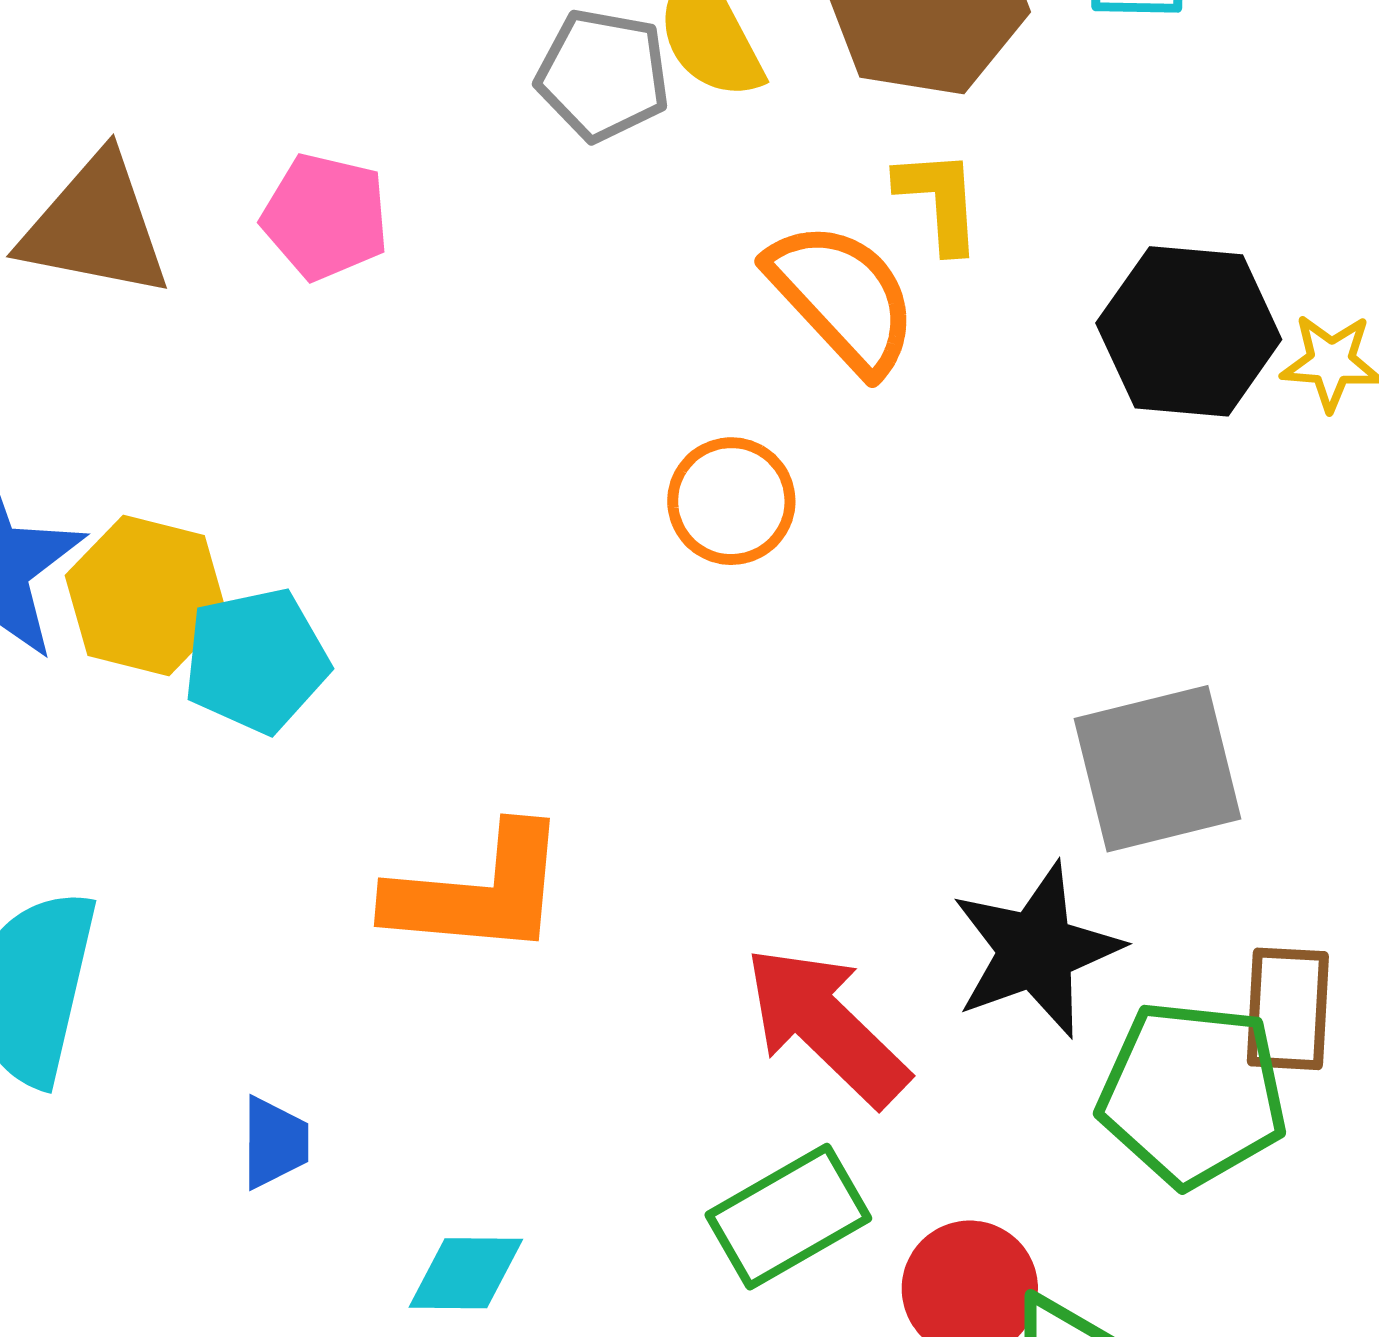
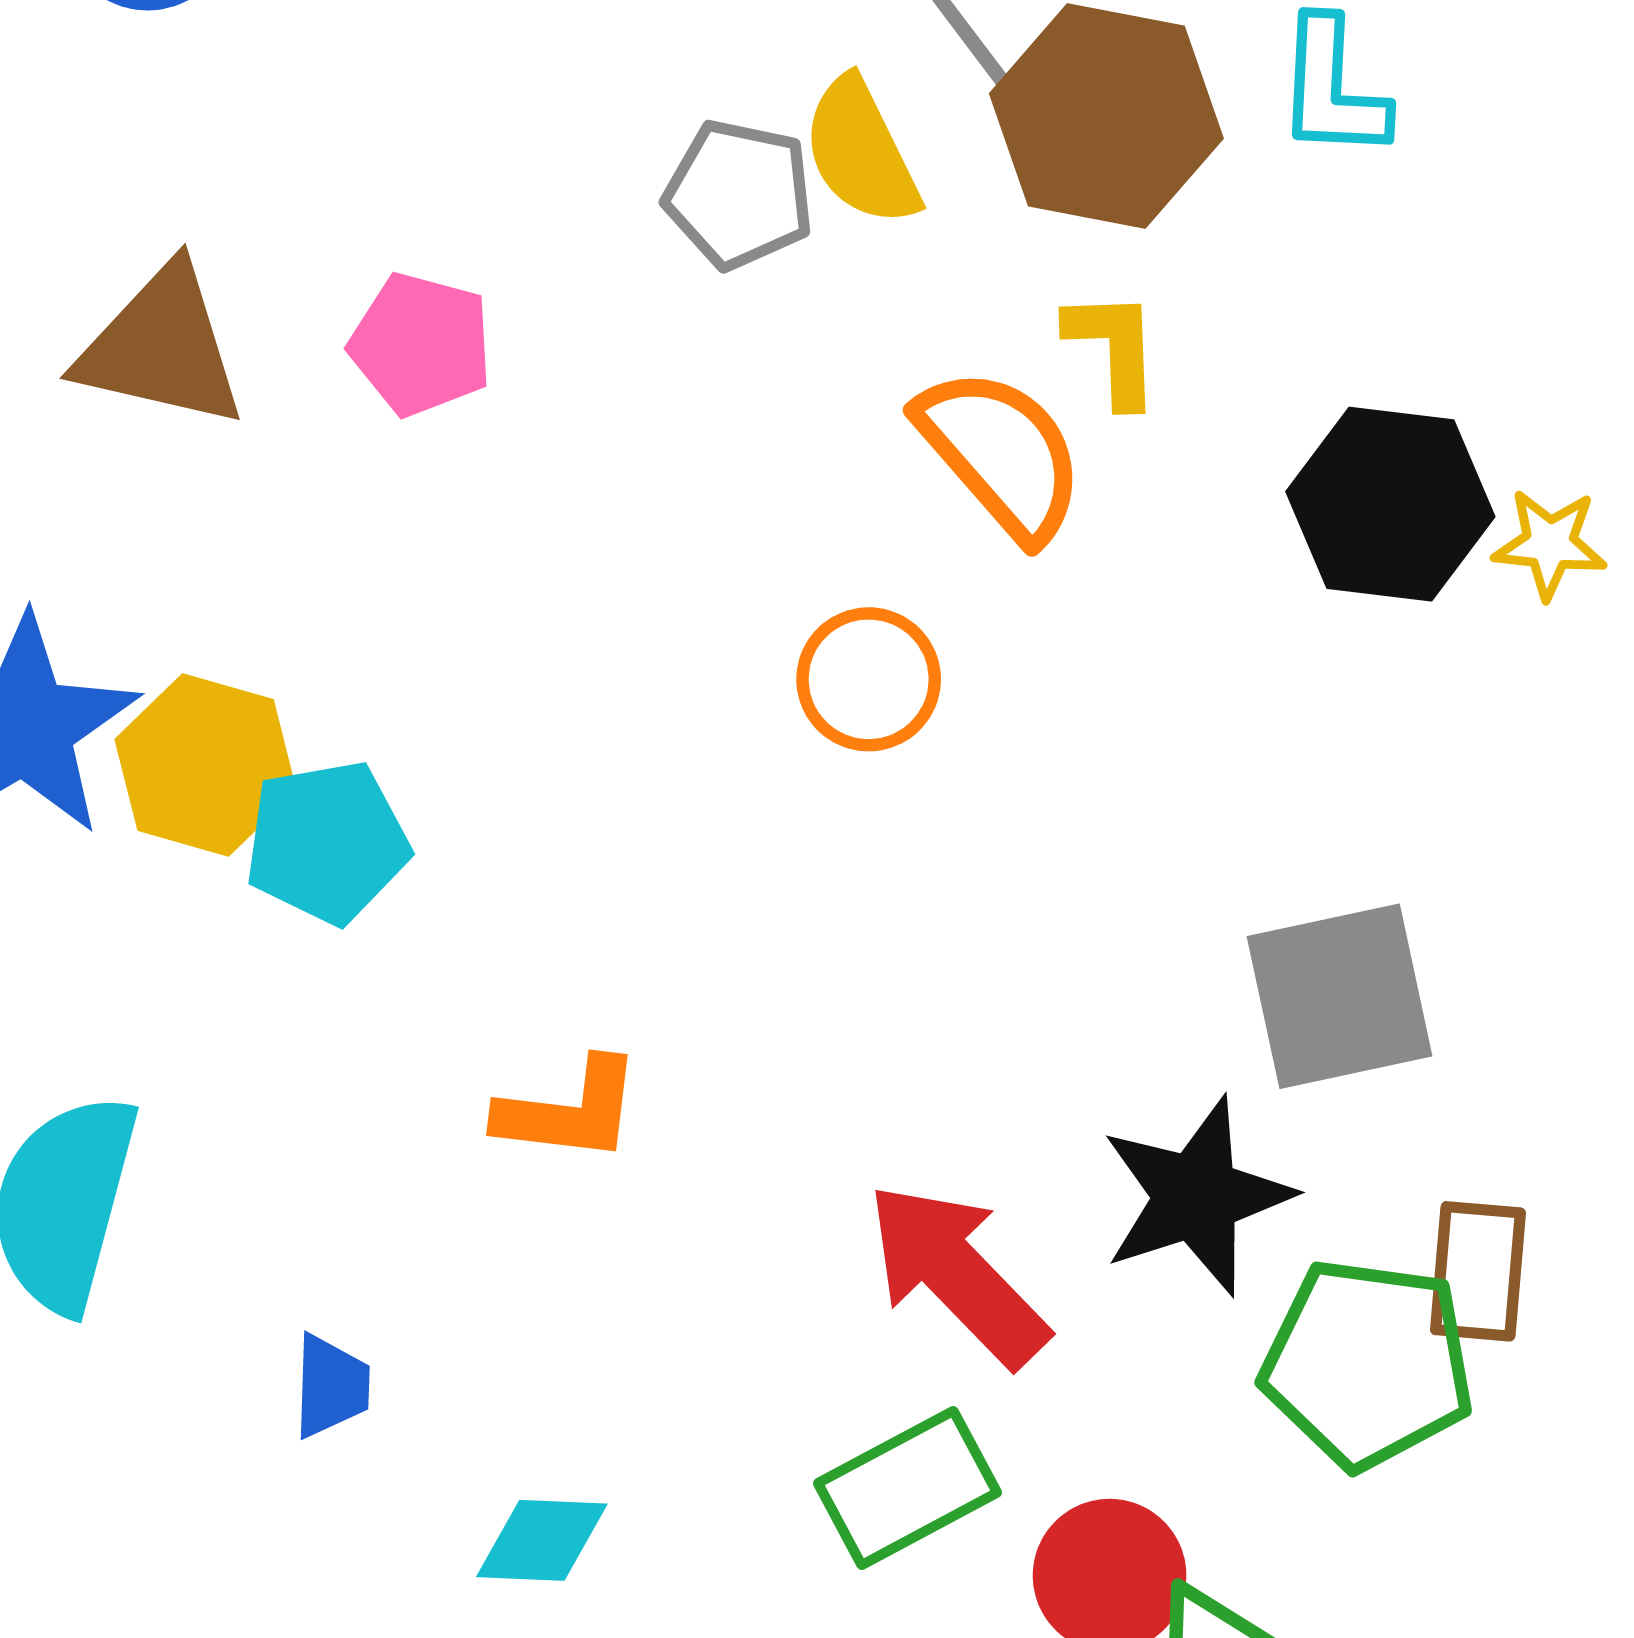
orange L-shape: (478, 892) -> (569, 1111), size x0.7

